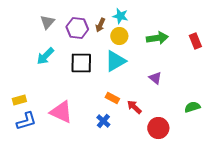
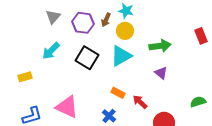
green arrow: (157, 38) -> (160, 46), moved
black square: (81, 63) -> (87, 58), turned 30
yellow rectangle: (19, 100) -> (25, 77), moved

